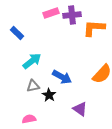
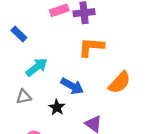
orange L-shape: (94, 28) -> (91, 47), moved
gray triangle: (33, 86) -> (24, 97), moved

